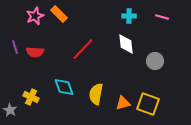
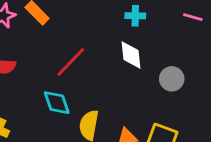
pink line: (162, 17) -> (193, 17), moved
cyan diamond: (64, 87) -> (57, 103), moved

